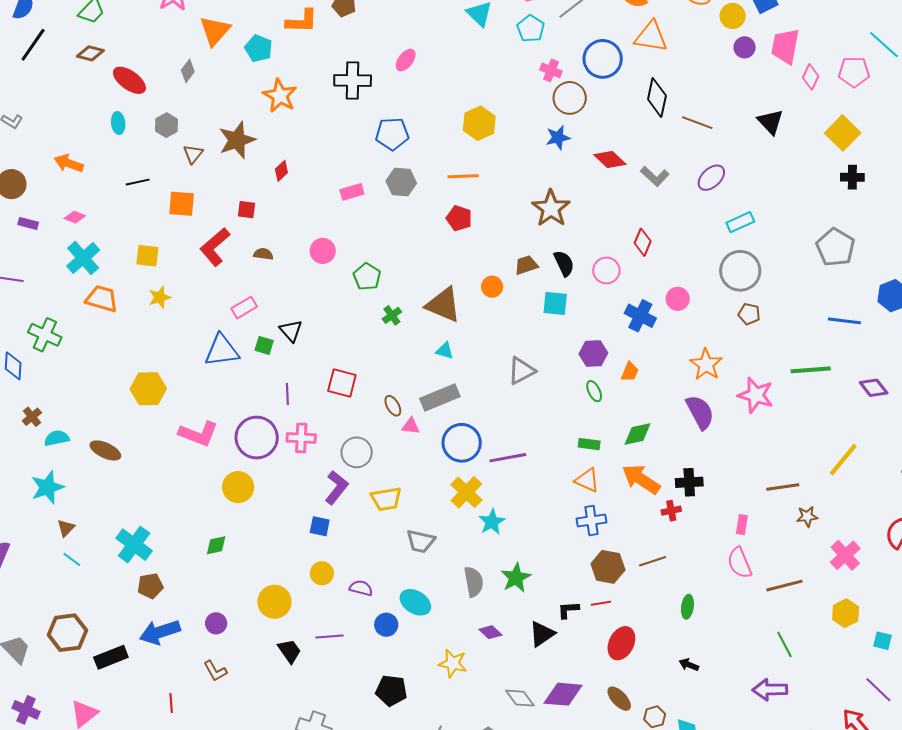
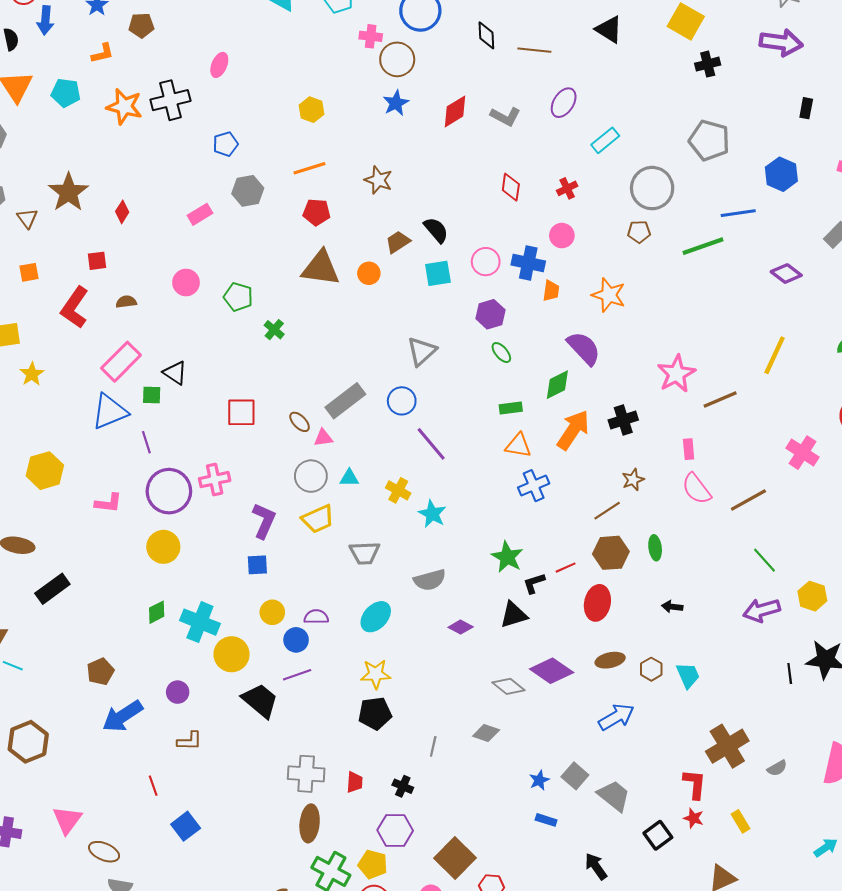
orange L-shape: (302, 21) -> (102, 53), size x0.7
orange star: (280, 96) -> (124, 107), moved
black diamond: (657, 97) -> (486, 35), size x0.7
yellow hexagon: (479, 123) -> (312, 110), size x0.7
blue pentagon: (392, 134) -> (225, 144), size x0.7
red diamond: (610, 160) -> (455, 111), turned -60
orange square: (182, 204) -> (29, 272), size x0.7
brown star: (551, 208) -> (378, 180), moved, size x0.7
pink circle: (606, 270) -> (486, 262), moved
gray circle: (740, 271) -> (652, 188), moved
brown triangle: (443, 305) -> (321, 268), moved
pink rectangle: (244, 308) -> (121, 362), size x1.5
cyan triangle: (445, 351) -> (349, 478), moved
green line: (811, 370) -> (703, 246), moved
orange trapezoid: (630, 372) -> (551, 291), moved
purple line: (287, 394) -> (146, 442), moved
pink star: (756, 395) -> (676, 374), moved, turned -30
purple semicircle: (700, 412) -> (584, 348), moved
pink L-shape: (198, 434) -> (108, 503), size x0.7
blue circle: (462, 443) -> (402, 401), moved, size x0.7
gray circle: (357, 452) -> (311, 476), moved
purple line: (508, 458) -> (431, 444), turned 75
orange arrow: (641, 479) -> (573, 430), turned 105
yellow cross: (466, 492) -> (398, 490), size x0.7
red cross: (671, 511) -> (567, 188), moved
brown star: (807, 516) -> (633, 480), moved
cyan cross: (134, 545) -> (200, 622), moved
brown hexagon: (608, 567) -> (611, 553), moved
green star: (516, 578) -> (507, 557), moved
gray semicircle: (474, 582) -> (430, 580), turned 100
cyan ellipse: (415, 602) -> (376, 617), turned -64
yellow hexagon: (846, 613) -> (812, 596), moved
blue circle: (386, 625) -> (296, 640), moved
black triangle: (542, 634) -> (514, 615), turned 32
black trapezoid: (289, 651) -> (260, 700), size x1.4
black rectangle: (111, 657) -> (52, 589), moved
yellow star: (453, 663) -> (376, 674), moved
brown L-shape: (215, 671) -> (189, 741), turned -45
purple diamond: (563, 694) -> (552, 671), turned 45
brown ellipse: (619, 699) -> (610, 660), turned -44

